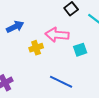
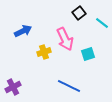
pink arrow: (57, 35) -> (65, 39), turned -120

